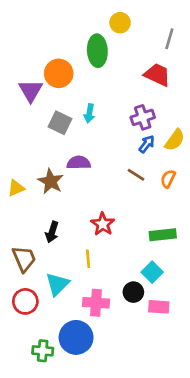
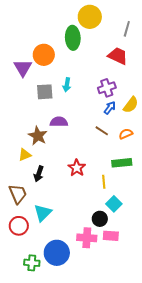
yellow circle: (120, 23) -> (90, 17), size x1.5
gray square: (60, 123) -> (45, 92), turned -30
orange semicircle: (168, 179) -> (126, 134), turned 40
yellow triangle: (16, 188) -> (25, 155), moved
green rectangle: (163, 235) -> (122, 163), moved
yellow line: (88, 259) -> (104, 182), moved
pink cross: (96, 303) -> (87, 238), moved
pink rectangle: (159, 307) -> (111, 236), moved

